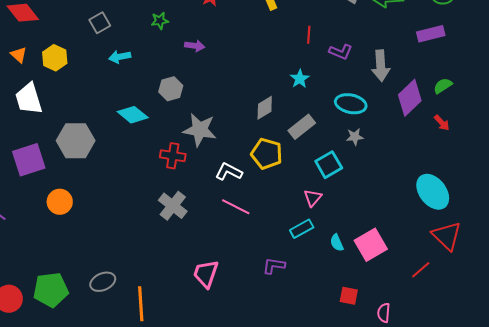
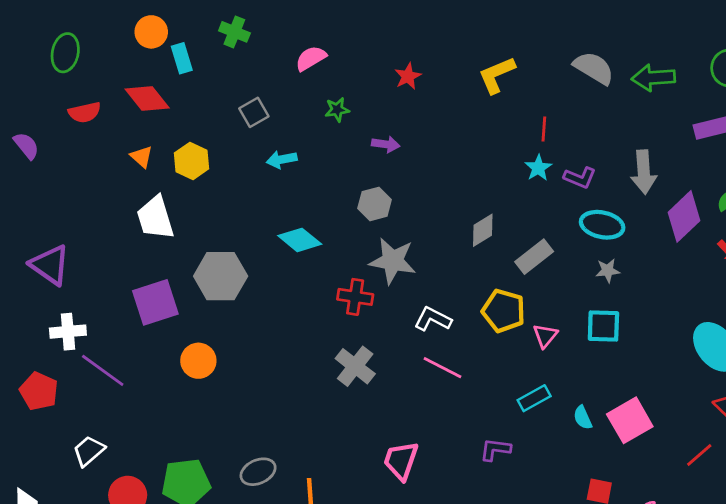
purple L-shape: (341, 52) -> (580, 178), moved
cyan star: (300, 79) -> (538, 168), moved
gray hexagon: (171, 89) -> (375, 204), moved
yellow pentagon: (267, 154) -> (504, 311), moved
cyan square: (329, 165) -> (603, 326), moved, turned 32
pink triangle: (313, 198) -> (545, 336), moved

